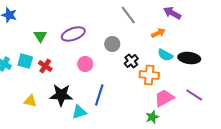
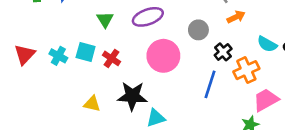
orange arrow: (158, 33) -> (236, 17), moved
pink circle: (85, 64) -> (163, 56), size x1.6
orange cross: (149, 75) -> (246, 70), turned -30
blue line: (99, 95) -> (210, 84), moved

